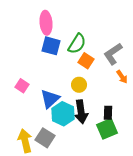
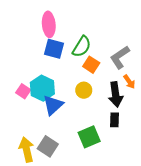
black arrow: (81, 112) -> (116, 94), moved
cyan hexagon: (63, 114) -> (42, 88), moved
green square: (107, 129) -> (89, 137), moved

